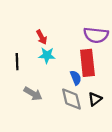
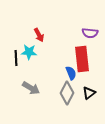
purple semicircle: (96, 35) -> (90, 33), size x0.7
cyan star: (47, 55) -> (29, 52), moved
gray diamond: (71, 99) -> (67, 93), turned 40

